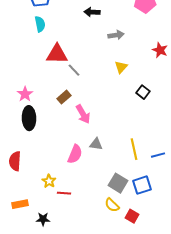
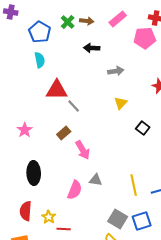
black ellipse: (29, 118) -> (34, 173), moved
red semicircle: (15, 161) -> (26, 211), moved

